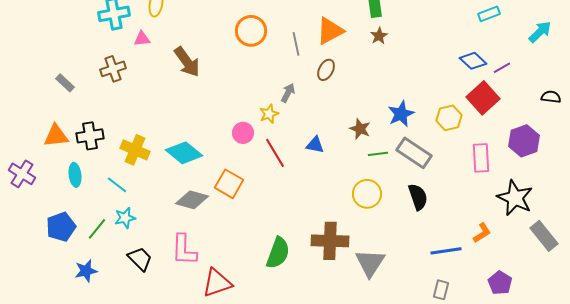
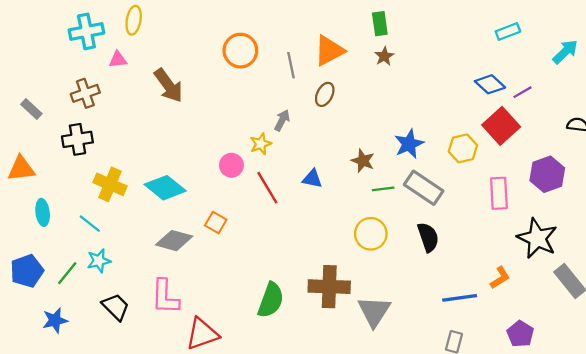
black cross: (90, 136) -> (77, 139), moved
orange square: (229, 184) -> (216, 223), size x0.7

